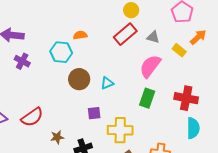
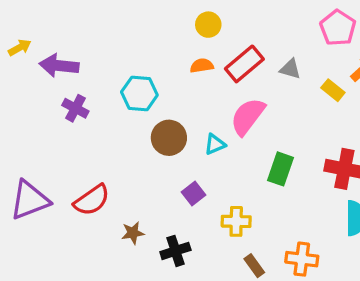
yellow circle: (131, 10) -> (208, 25), moved
orange semicircle: (80, 35) -> (202, 66), moved
pink semicircle: (150, 66) -> (248, 116), moved
purple square: (94, 113) -> (194, 194), turned -32
yellow cross: (120, 130) -> (236, 221), size x0.7

